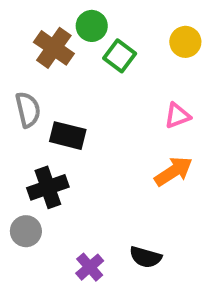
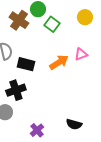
orange arrow: (173, 171) -> (59, 62), moved
black semicircle: (145, 257) -> (74, 124), moved

